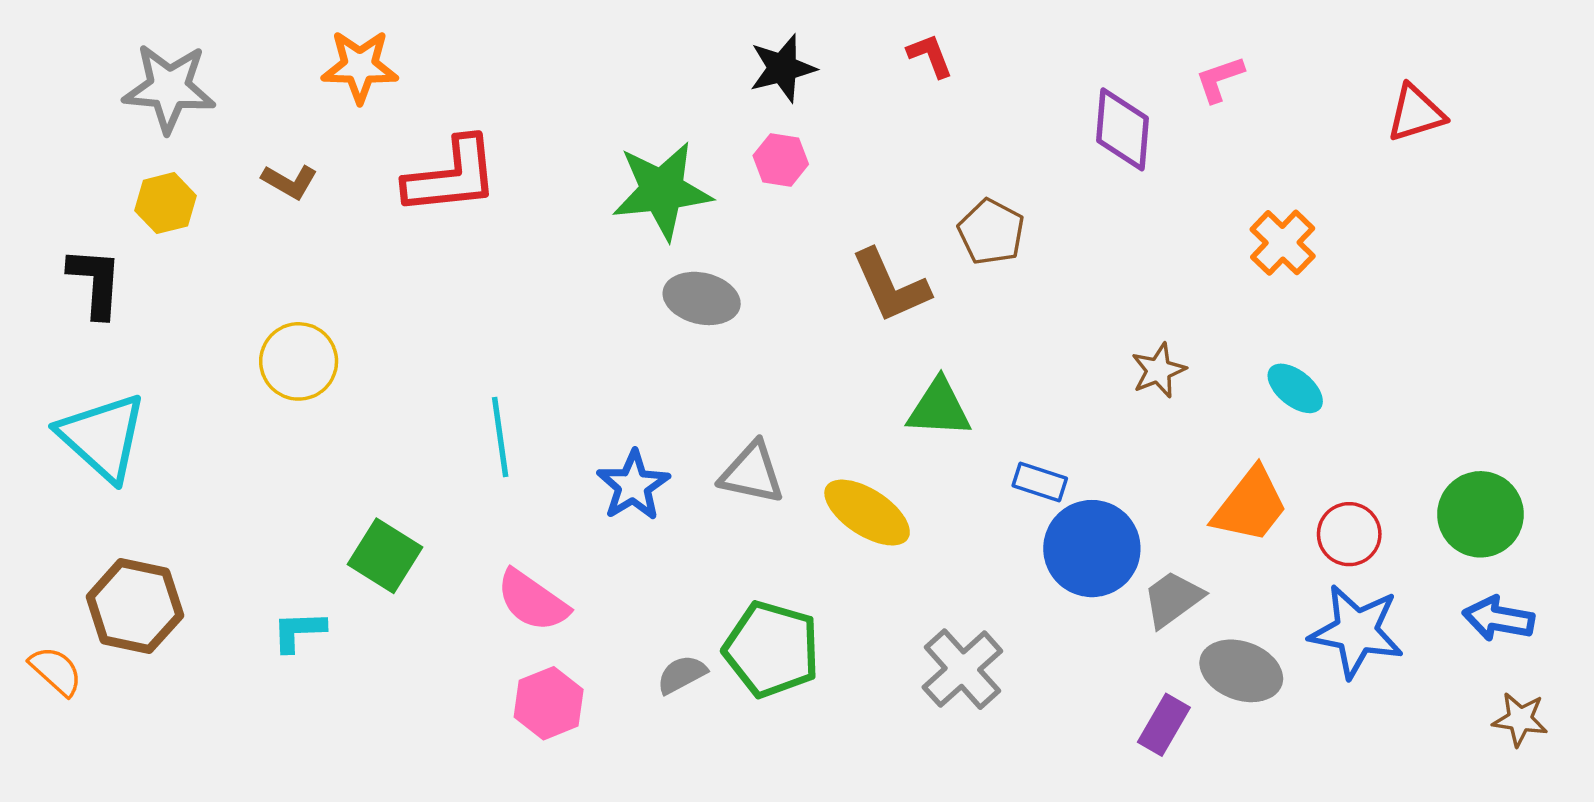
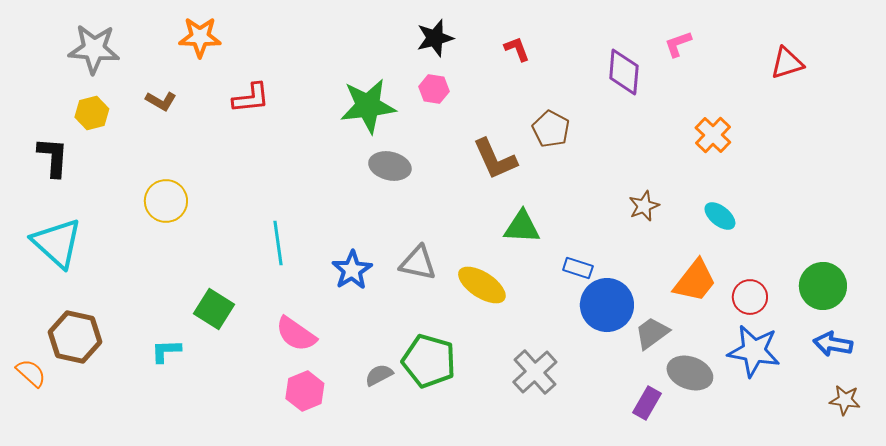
red L-shape: (930, 56) -> (517, 49), moved
red L-shape: (452, 176) -> (251, 98), size x0.7

